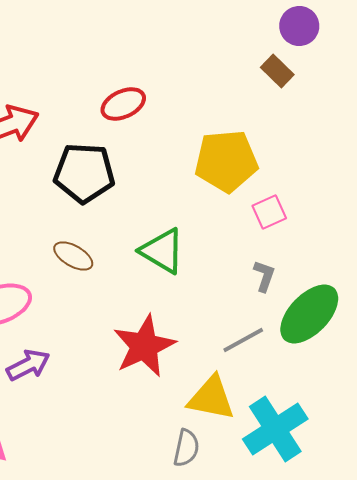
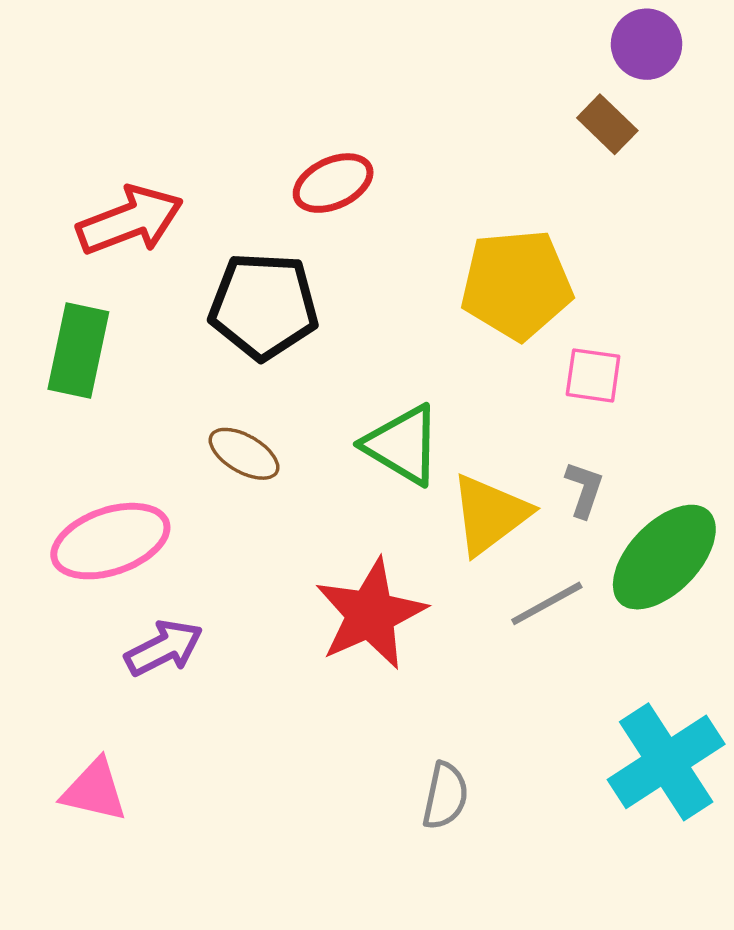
pink square: (269, 212) -> (593, 375), turned 32
yellow triangle: (211, 398) -> (490, 514), moved, turned -48
cyan cross: (275, 429) -> (666, 762), moved

